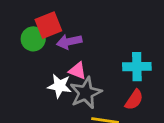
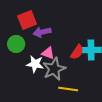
green circle: (33, 39) -> (16, 44), moved
red semicircle: (134, 100) -> (77, 52), moved

